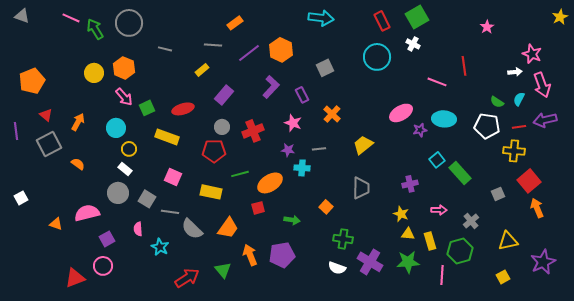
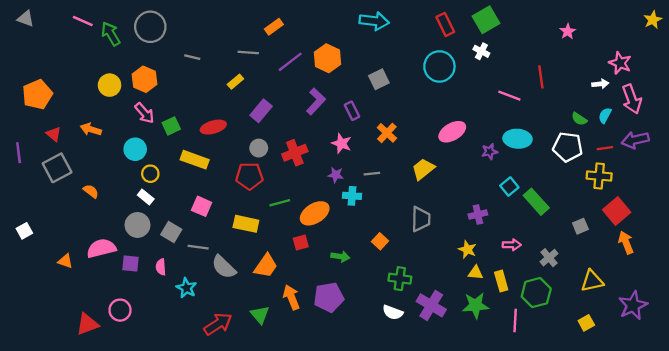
pink ellipse: (401, 113) -> (452, 132), moved
orange arrow: (78, 122) -> (91, 129), moved, turned -102
purple square: (107, 239) -> (131, 263), moved, turned 35

